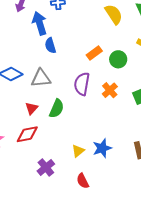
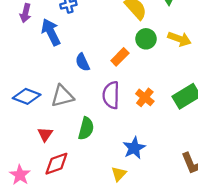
blue semicircle: (50, 45) -> (83, 62), moved
green circle: (118, 59) -> (146, 39), moved
red triangle: (32, 108) -> (45, 134), moved
blue star: (102, 148) -> (134, 148), moved

